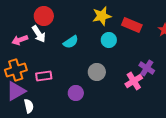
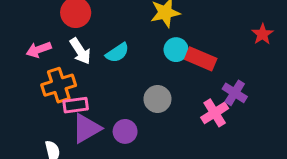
red rectangle: (132, 25) -> (201, 59), moved
white arrow: (39, 34) -> (80, 51), moved
orange cross: (16, 70) -> (59, 85), moved
purple triangle: (16, 91) -> (86, 128), moved

